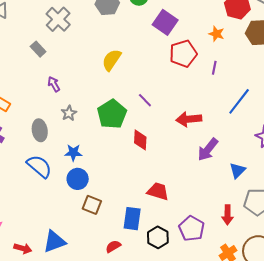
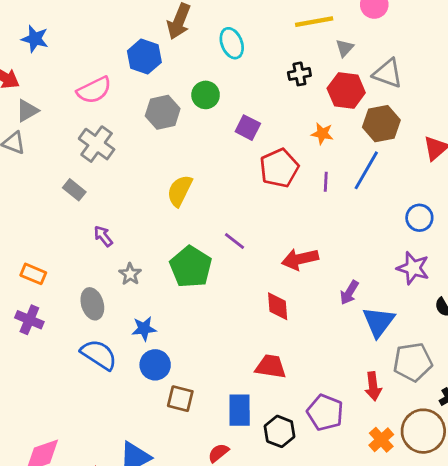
purple square: (165, 22) -> (248, 128), size x0.7
blue line: (239, 101) -> (366, 170), moved
red diamond: (140, 140) -> (278, 306), moved
purple arrow: (208, 149) -> (349, 293), moved, size x0.7
blue triangle: (237, 170) -> (378, 322), size x1.4

